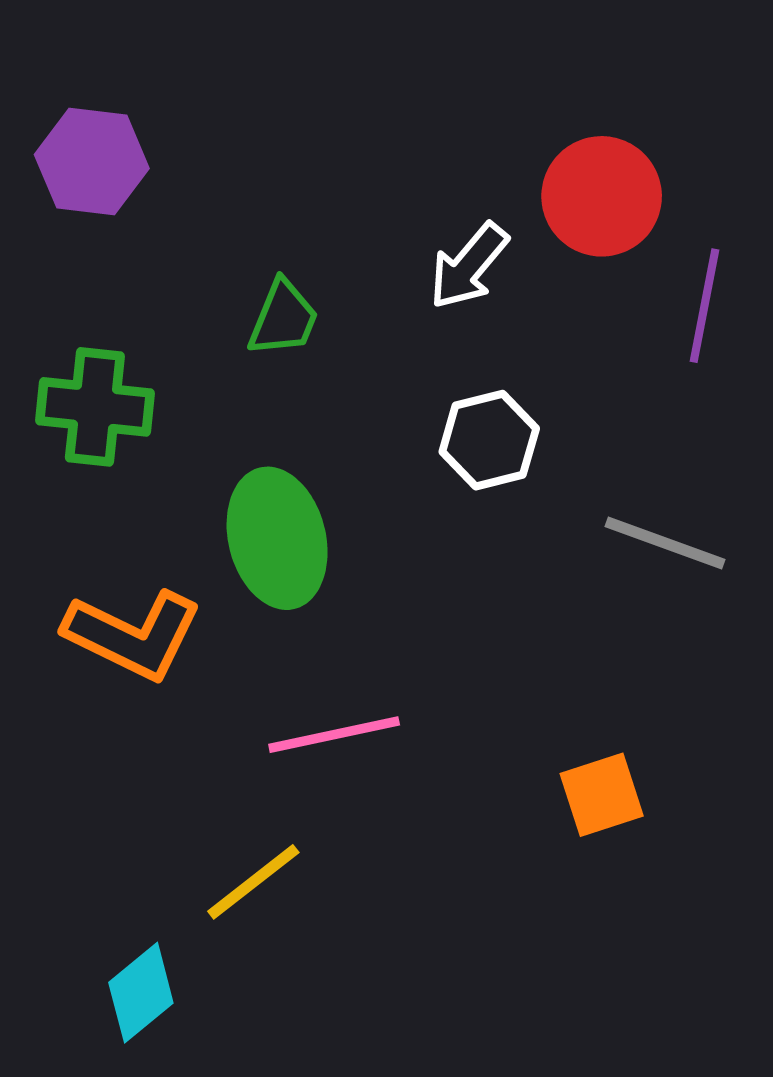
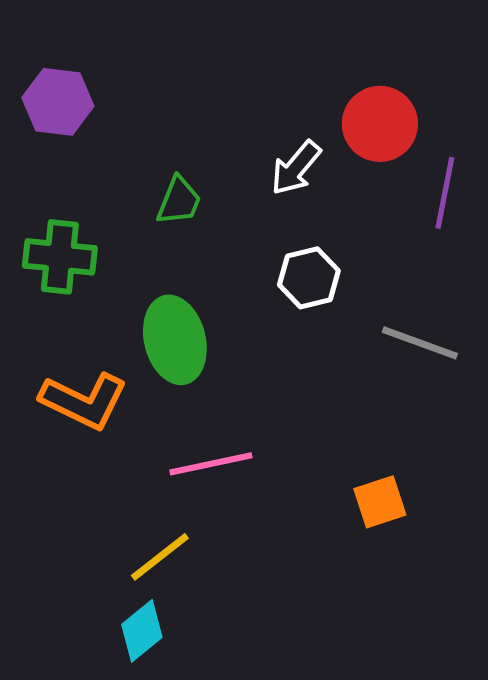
cyan diamond: (141, 993) -> (142, 631), moved

